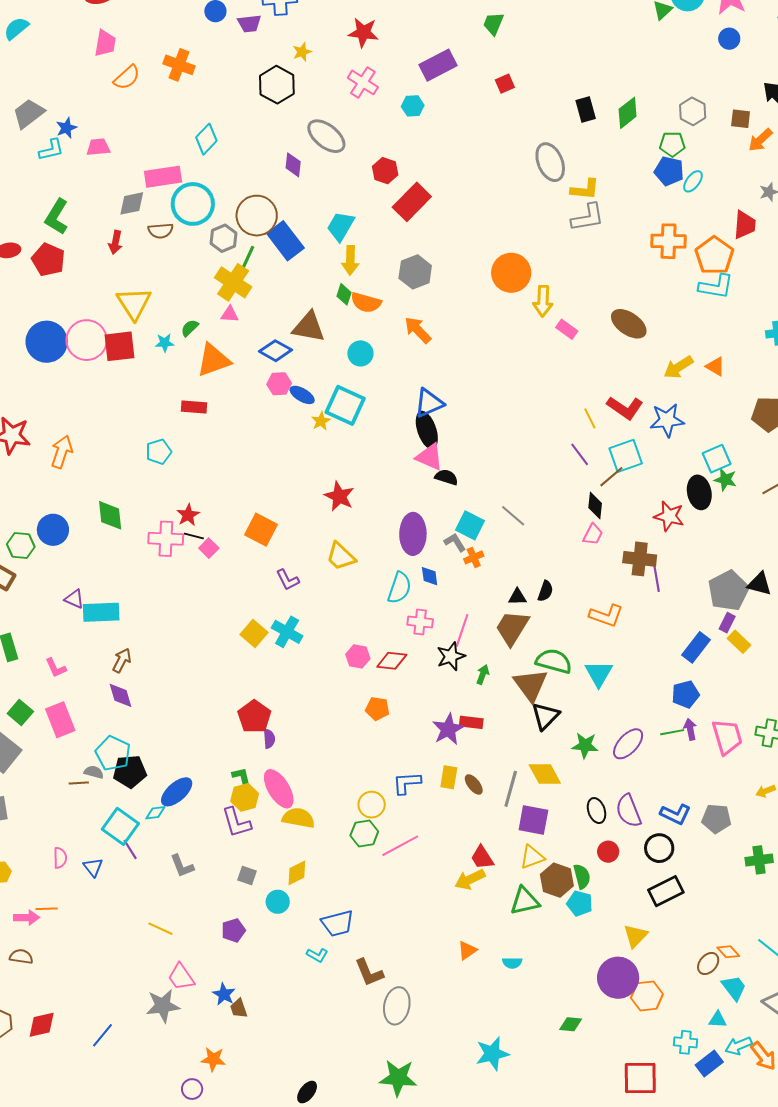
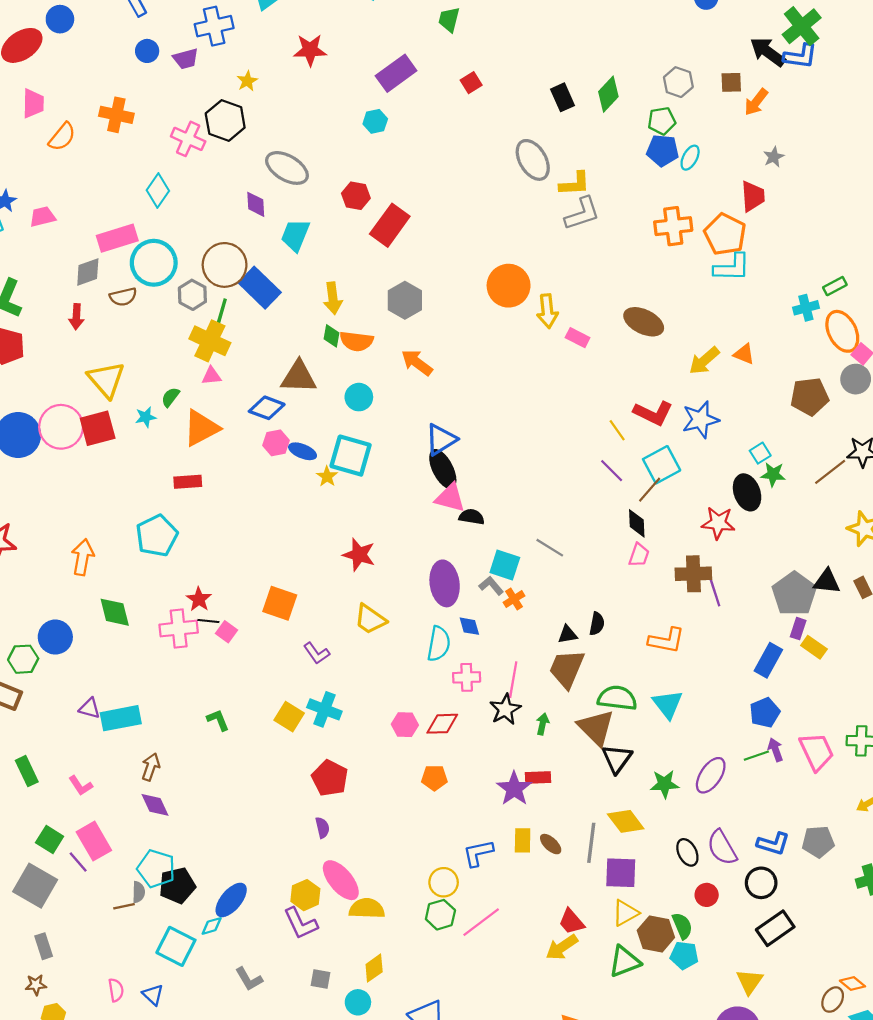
pink cross: (363, 82) -> (188, 139), moved
cyan trapezoid: (341, 226) -> (295, 235), moved
orange arrow: (62, 452) -> (83, 557), moved
cyan pentagon: (159, 452) -> (157, 536), size x1.5
cyan square: (717, 459) -> (760, 453), size x0.7
red pentagon: (254, 717) -> (330, 778), moved
gray semicircle: (94, 772) -> (139, 892), turned 84
green L-shape: (242, 777) -> (218, 720), moved
purple line: (130, 849) -> (78, 862), moved

